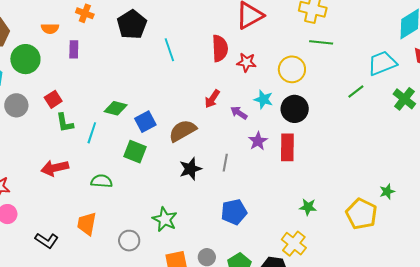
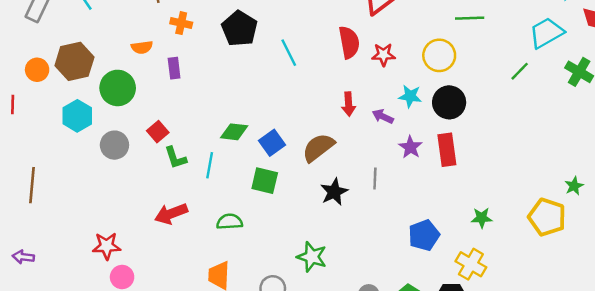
red arrow: (212, 99) -> (349, 104), turned -30
blue pentagon: (234, 212) -> (424, 235), moved

